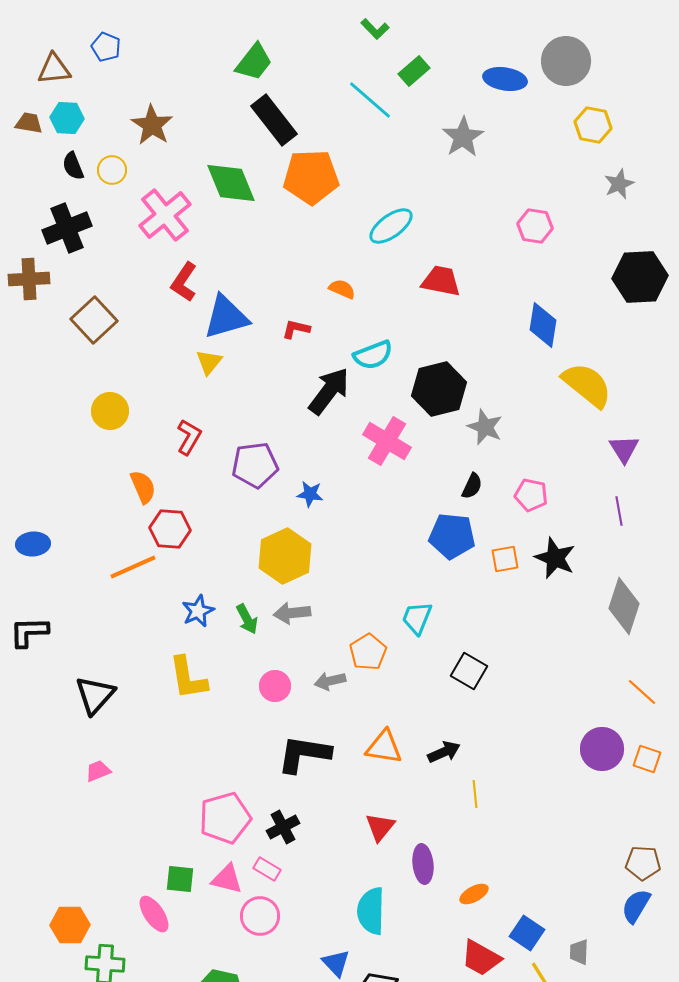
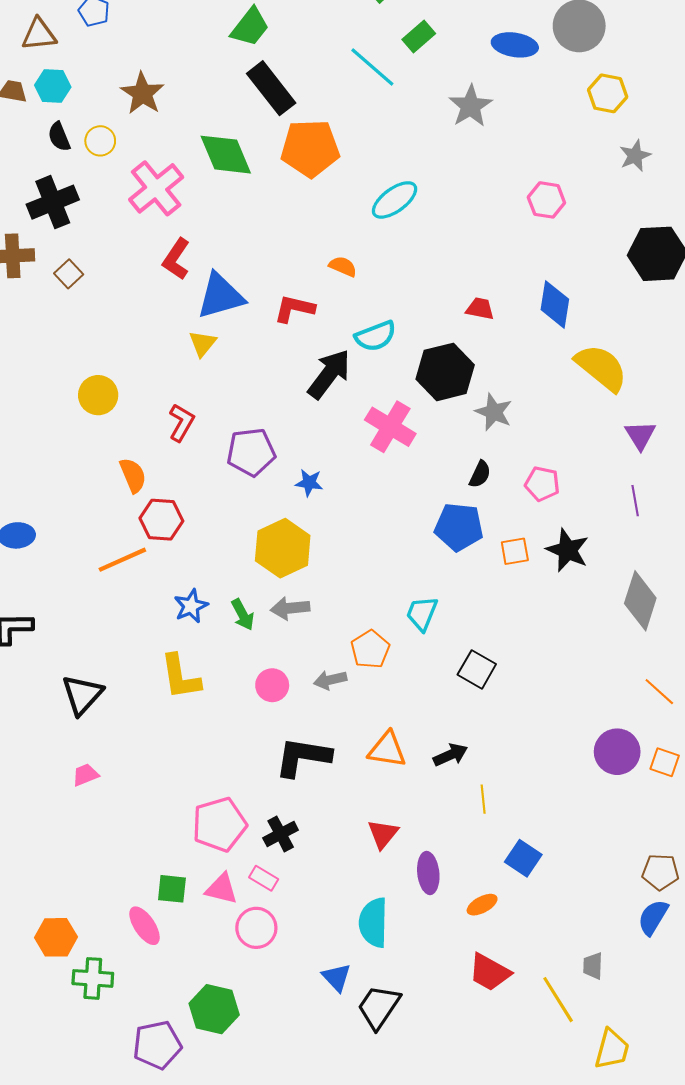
red trapezoid: (441, 281) -> (480, 309), moved, size x0.7
brown square: (94, 320) -> (69, 274), moved, size x0.6
red L-shape: (296, 329) -> (294, 309), size x1.4
blue square: (527, 933) -> (523, 858), moved

